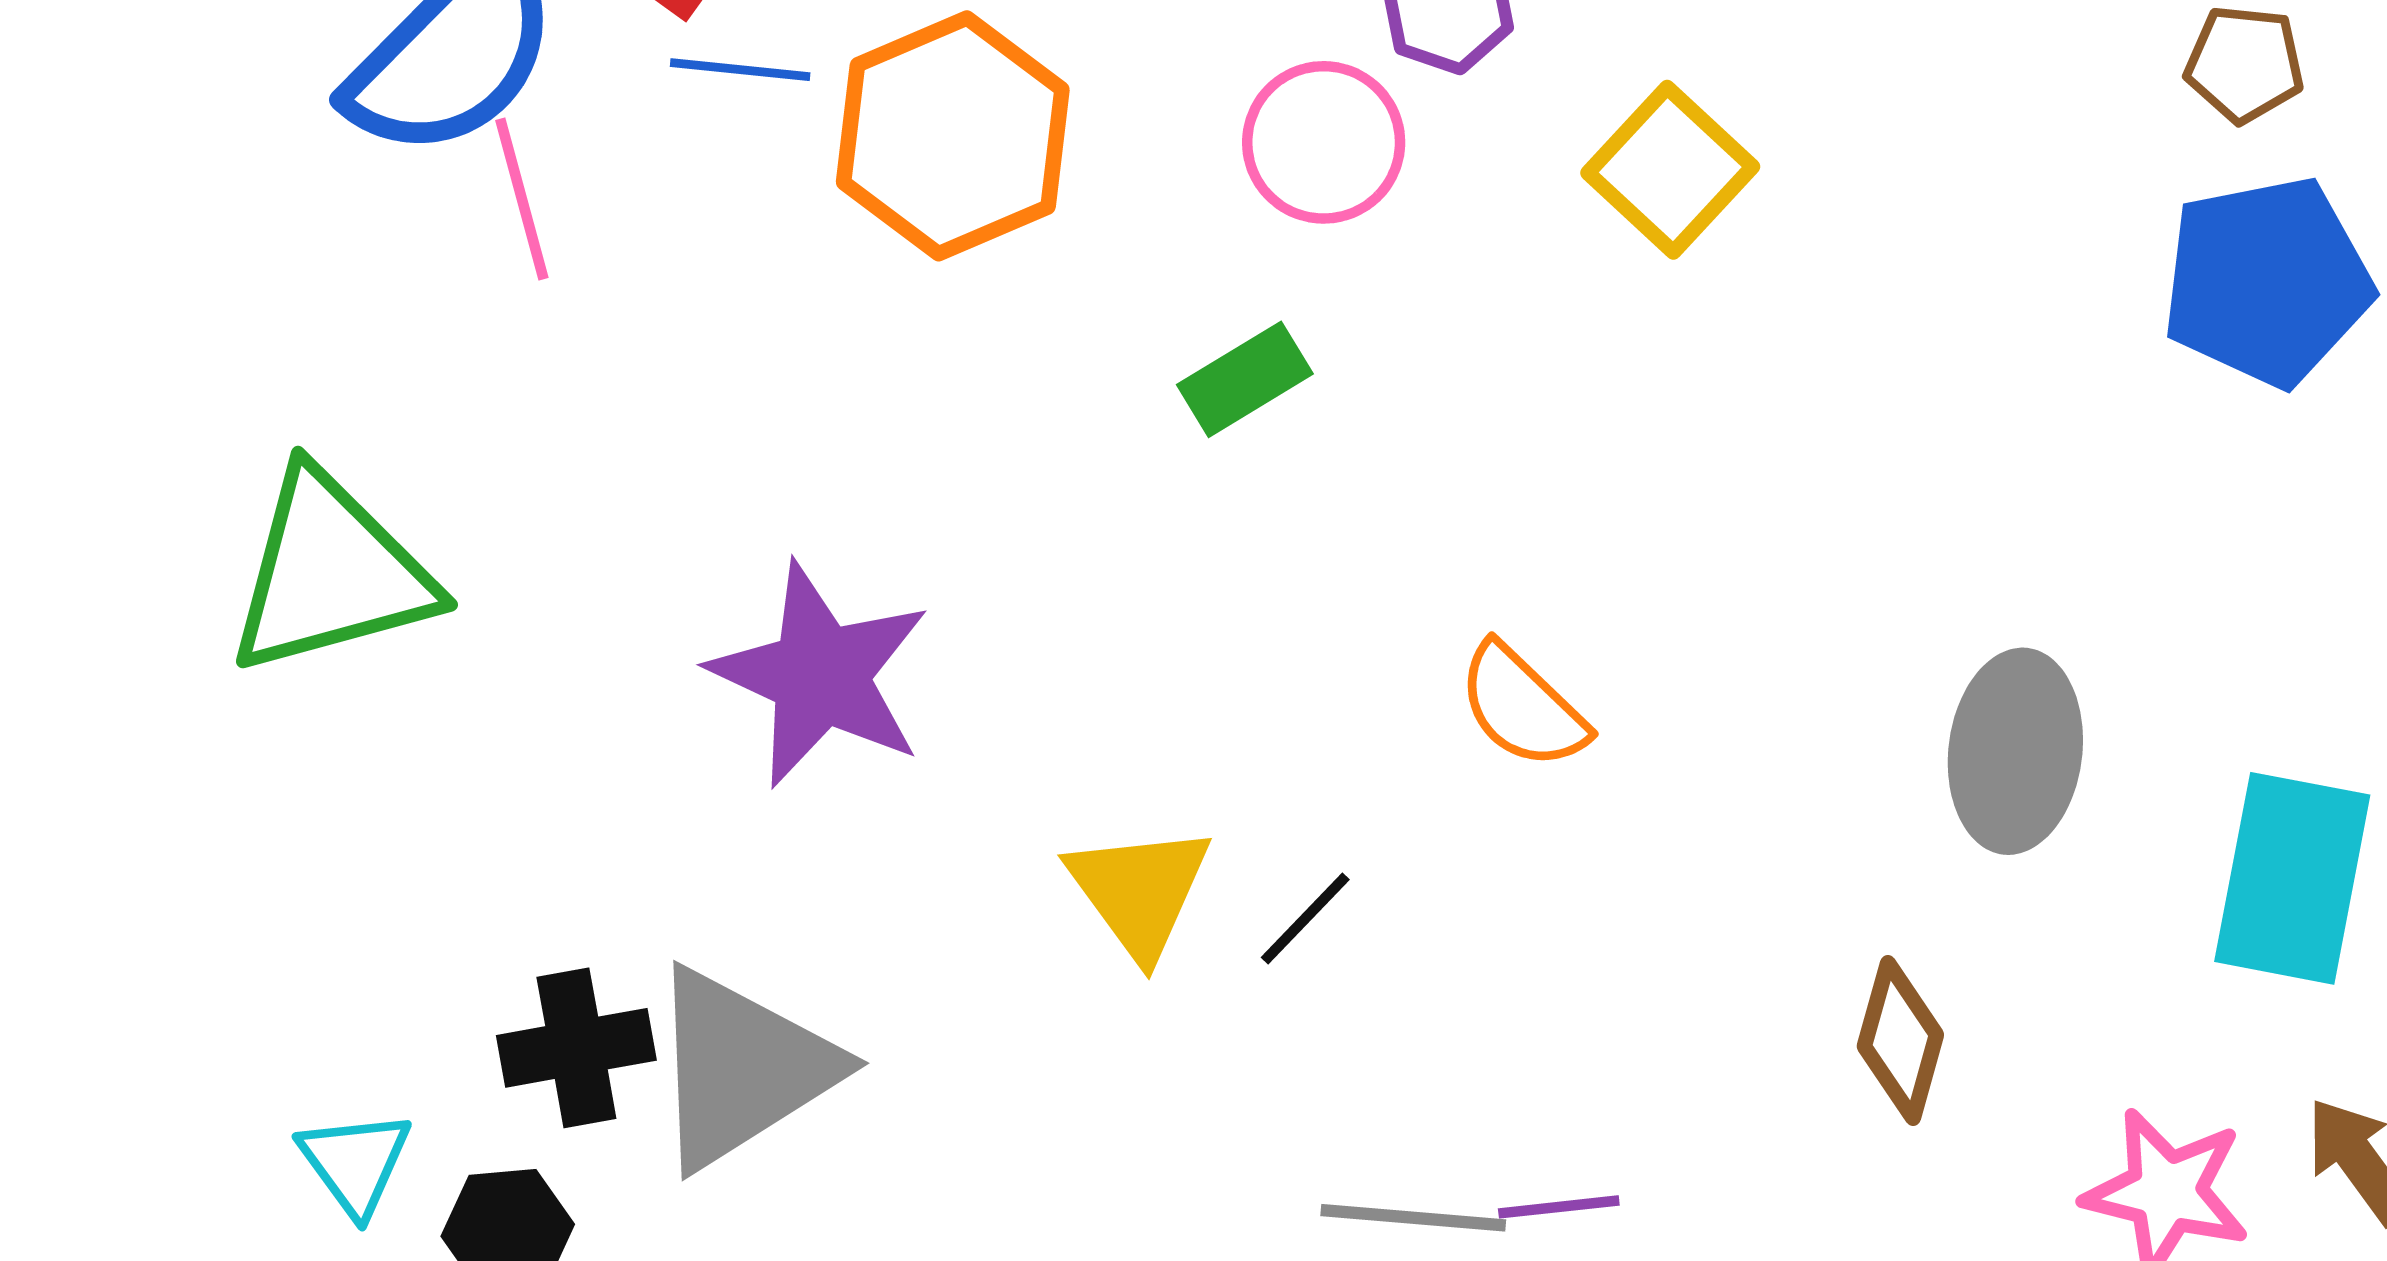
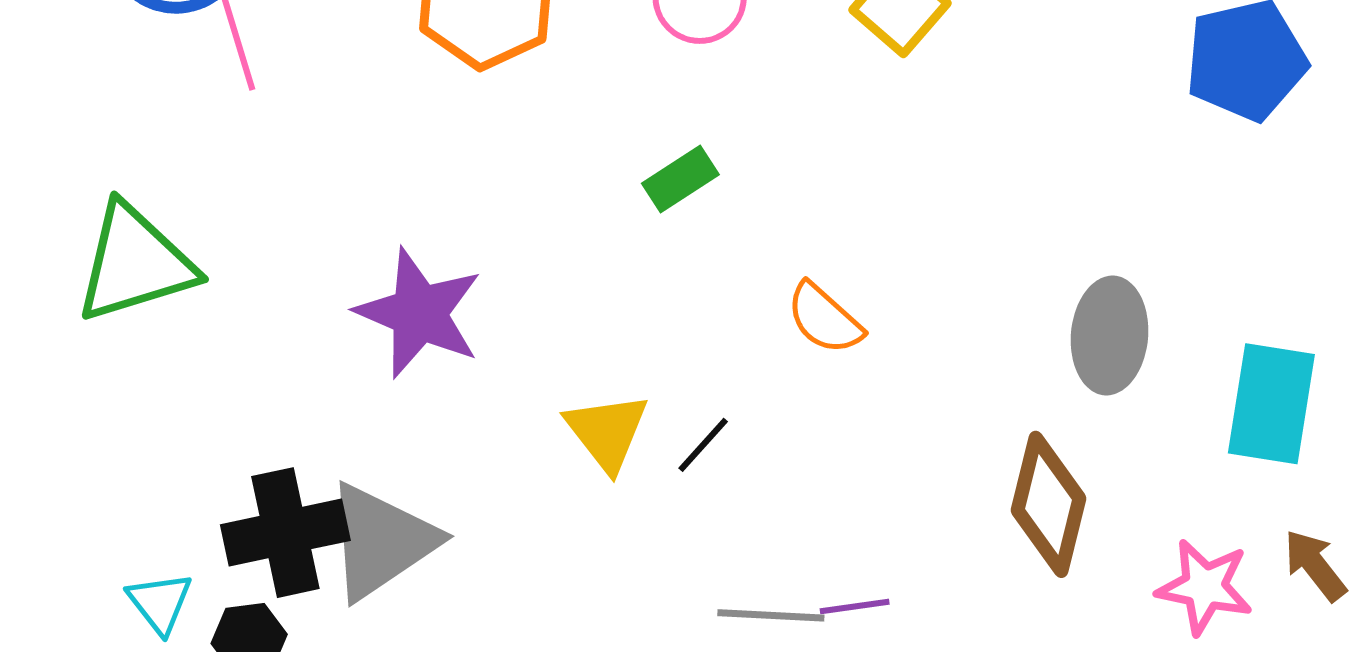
green rectangle: (1245, 379) -> (680, 179), moved
brown diamond: (1900, 1041) -> (1048, 504), size x1.5
black cross: (576, 1048) -> (285, 533), size x1.4

